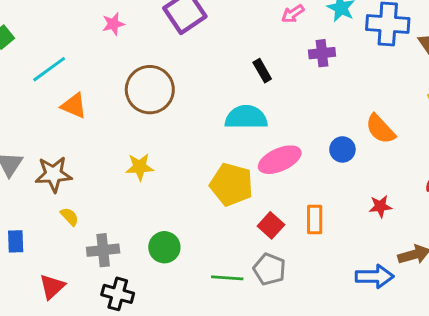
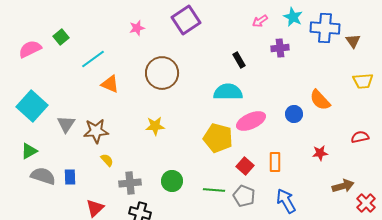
blue arrow: (375, 276) -> (286, 201), moved, turned -120
green line: (227, 278) -> (214, 190), moved

